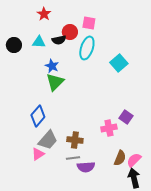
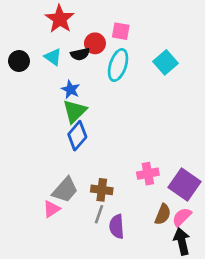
red star: (44, 14) -> (60, 19), size x1.5
cyan triangle: (39, 42) -> (53, 57), turned 32
cyan square: (119, 63) -> (165, 62), moved
blue diamond: (38, 116) -> (77, 136), moved
purple square: (126, 117) -> (184, 184), moved, size x1.6
gray line: (73, 158) -> (99, 214), turned -64
purple semicircle: (86, 167) -> (117, 226), turned 90

